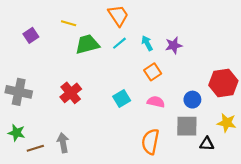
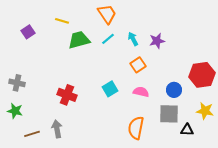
gray cross: (19, 92) -> (17, 83), size x0.7
red cross: (71, 93) -> (67, 95), moved, turned -30
green star: (17, 133) -> (15, 111), moved

